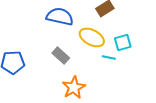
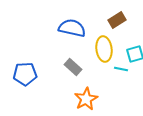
yellow ellipse: (92, 37) -> (104, 49), turned 55

